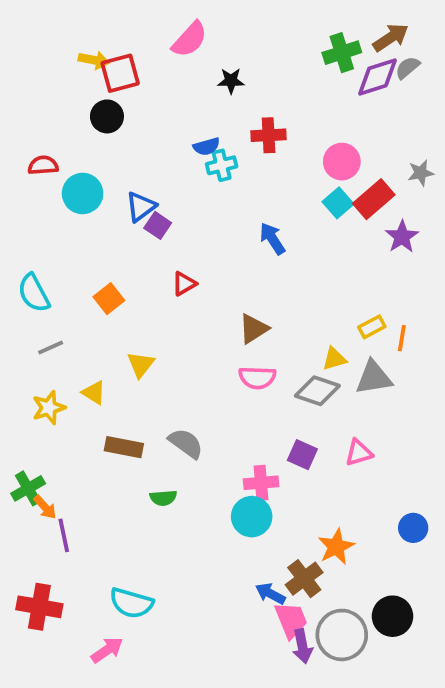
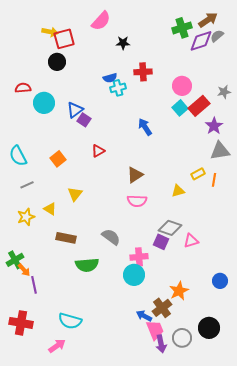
gray triangle: (374, 378) -> (220, 151), moved
gray diamond: (317, 391) -> (170, 228), moved
gray semicircle: (186, 443) -> (111, 237), moved
green semicircle: (163, 498) -> (87, 265), size x1.6
gray circle: (342, 635) -> (182, 338), size x0.7

